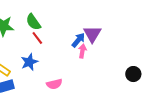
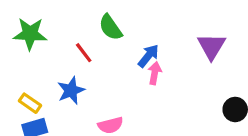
green semicircle: (33, 22) -> (110, 27), moved
purple triangle: (92, 34) -> (211, 46), moved

